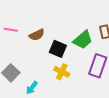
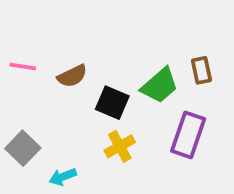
yellow cross: (62, 72) -> (120, 146), turned 35
cyan arrow: (32, 88) -> (63, 177), turned 32

